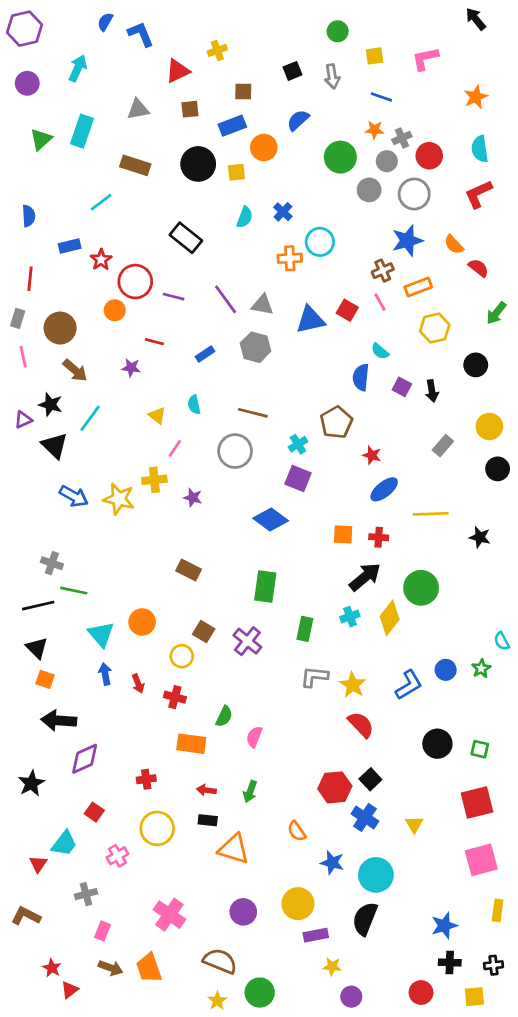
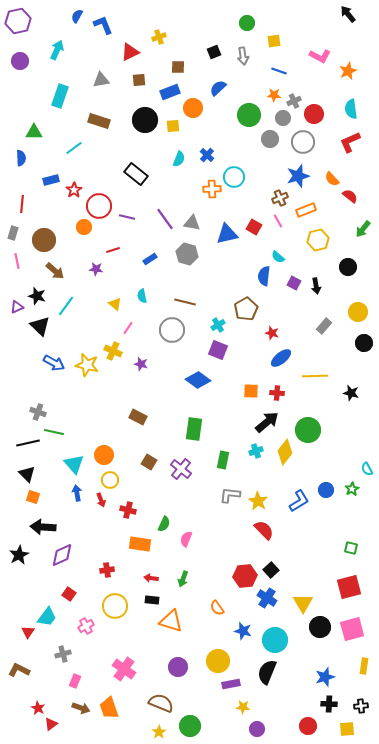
pink L-shape: (425, 59) -> (320, 56), moved, turned -140
green triangle: (41, 139) -> (34, 132), moved, turned 42
red line: (154, 342) -> (113, 250), turned -32
yellow cross: (154, 480) -> (113, 351), turned 30
yellow circle: (182, 656) -> (110, 480), moved
black circle: (437, 744) -> (320, 627), moved
black star: (31, 783) -> (19, 555), moved
yellow triangle: (414, 824) -> (303, 603), size x1.5

